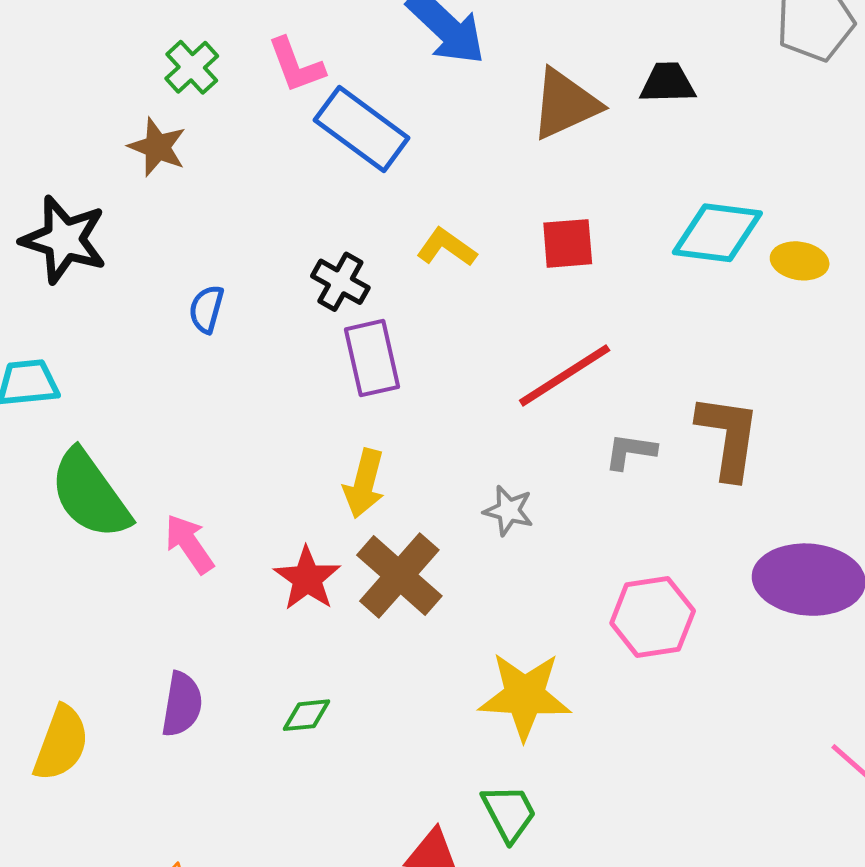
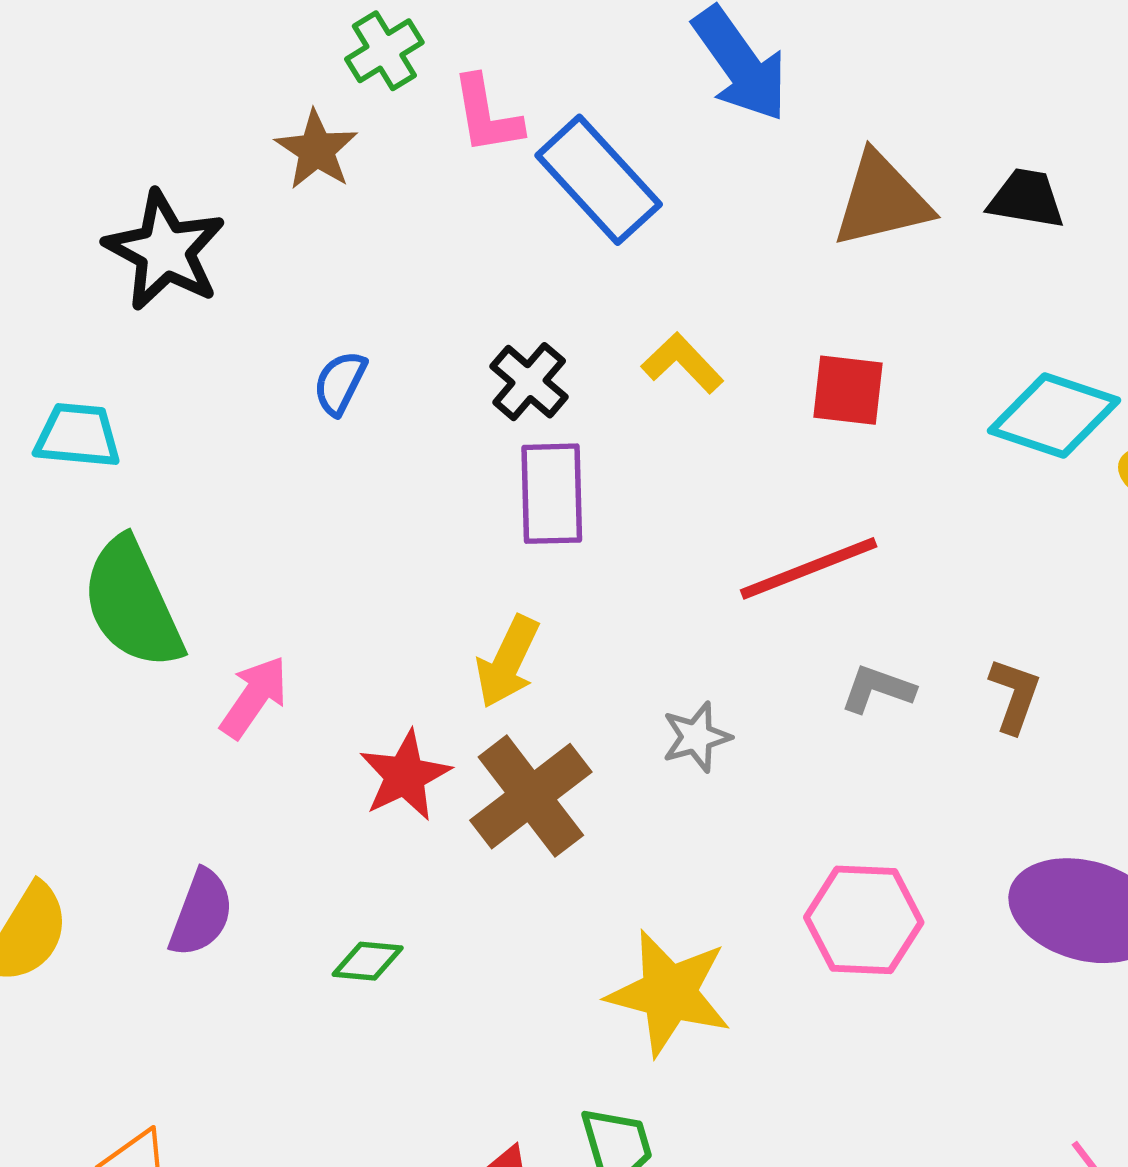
pink L-shape: (296, 65) -> (487, 115), moved
brown L-shape: (728, 437) -> (1015, 695), size x0.6
gray star: (509, 511) -> (696, 737), turned 30
pink arrow: (189, 544) -> (254, 697), turned 58

